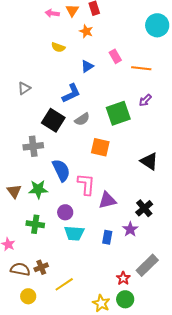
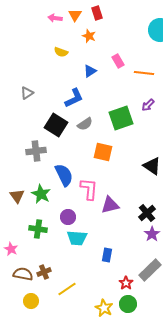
green star: (38, 189) -> (41, 194), turned 30
purple star: (130, 229) -> (152, 234), moved
blue rectangle: (107, 237) -> (107, 255), moved

